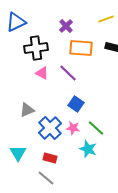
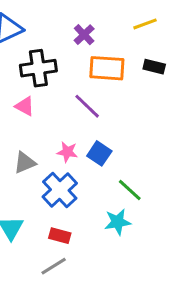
pink triangle: (42, 73) -> (25, 106), moved
pink star: (73, 128) -> (67, 152), moved
cyan star: (88, 149) -> (118, 222), turned -30
gray line: (46, 178) -> (54, 266), turned -72

